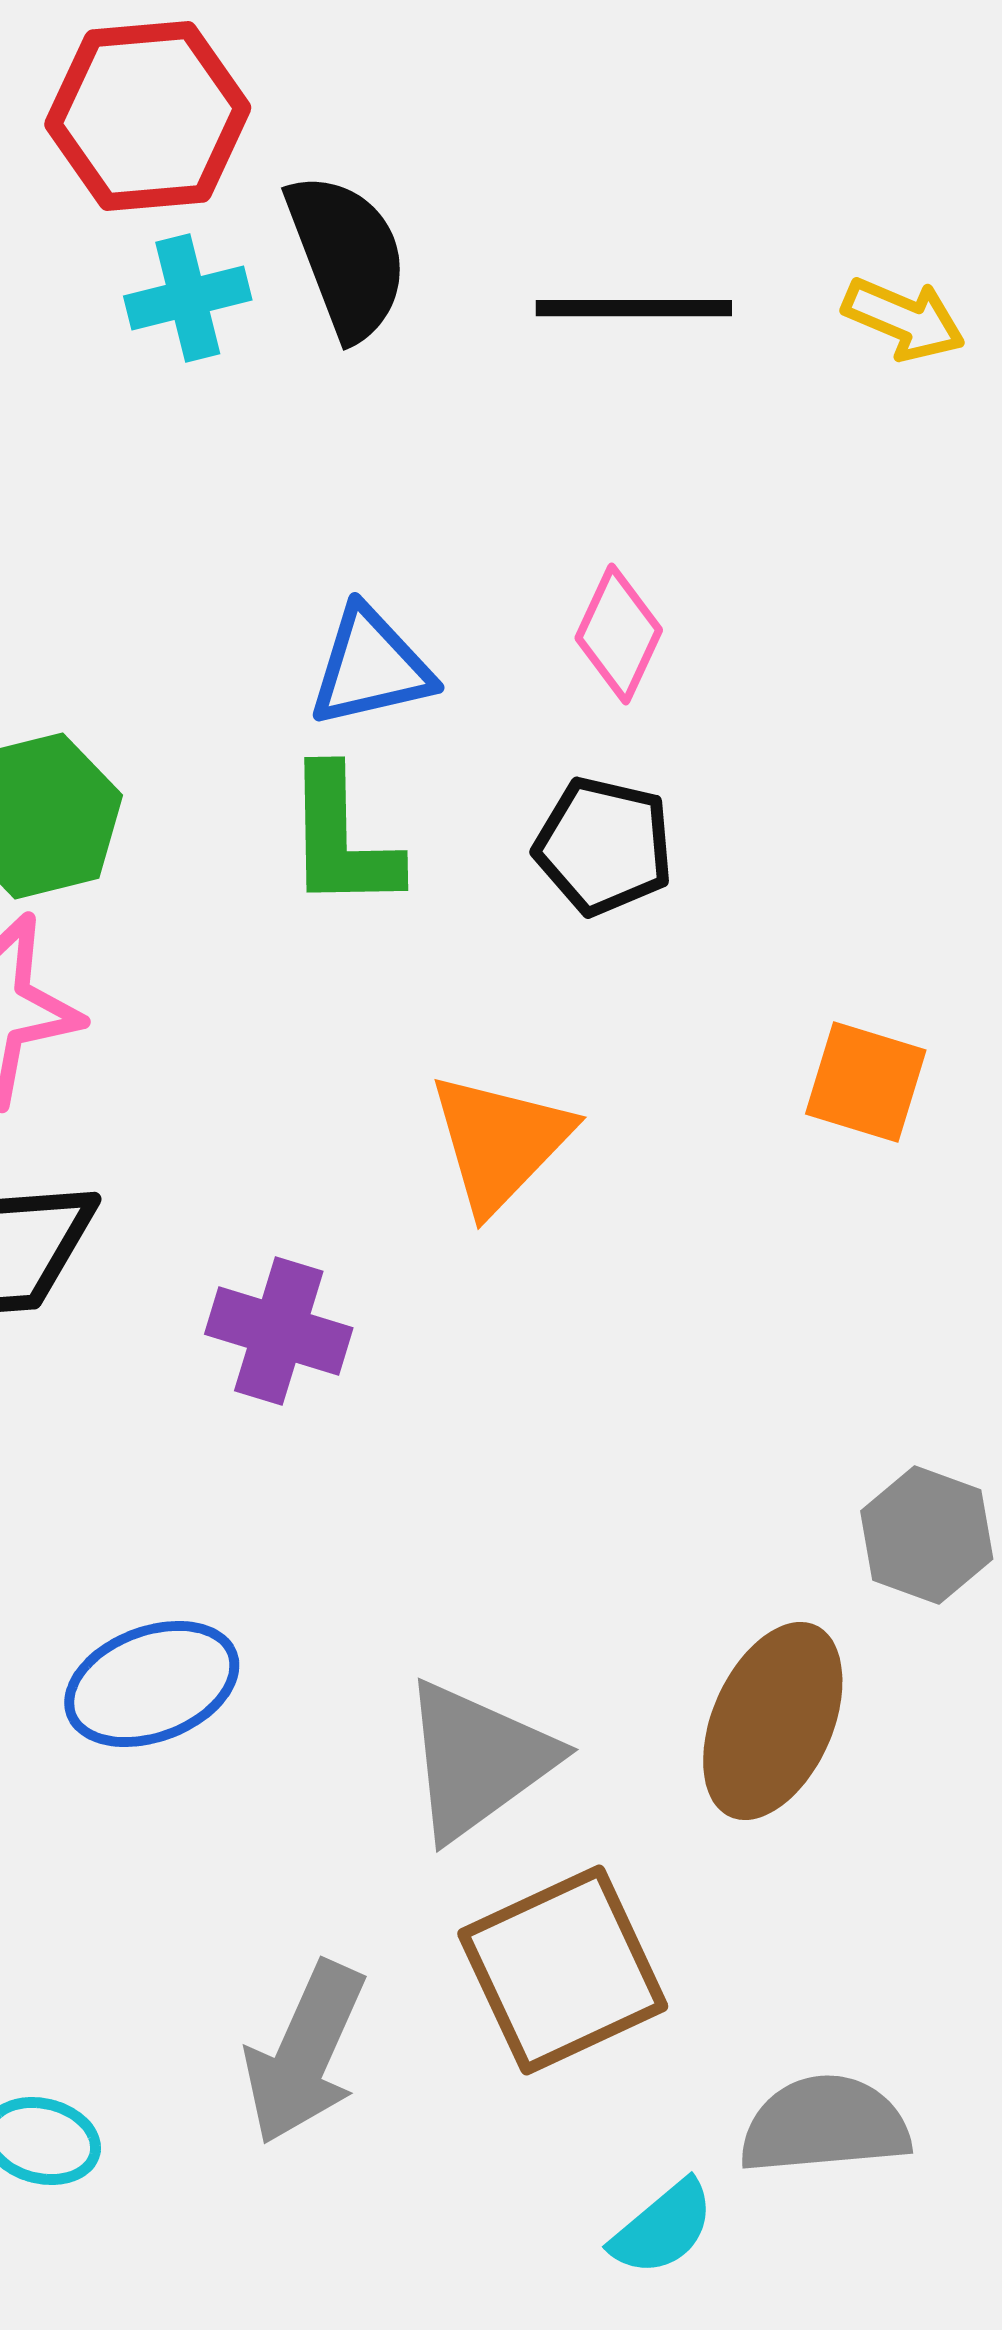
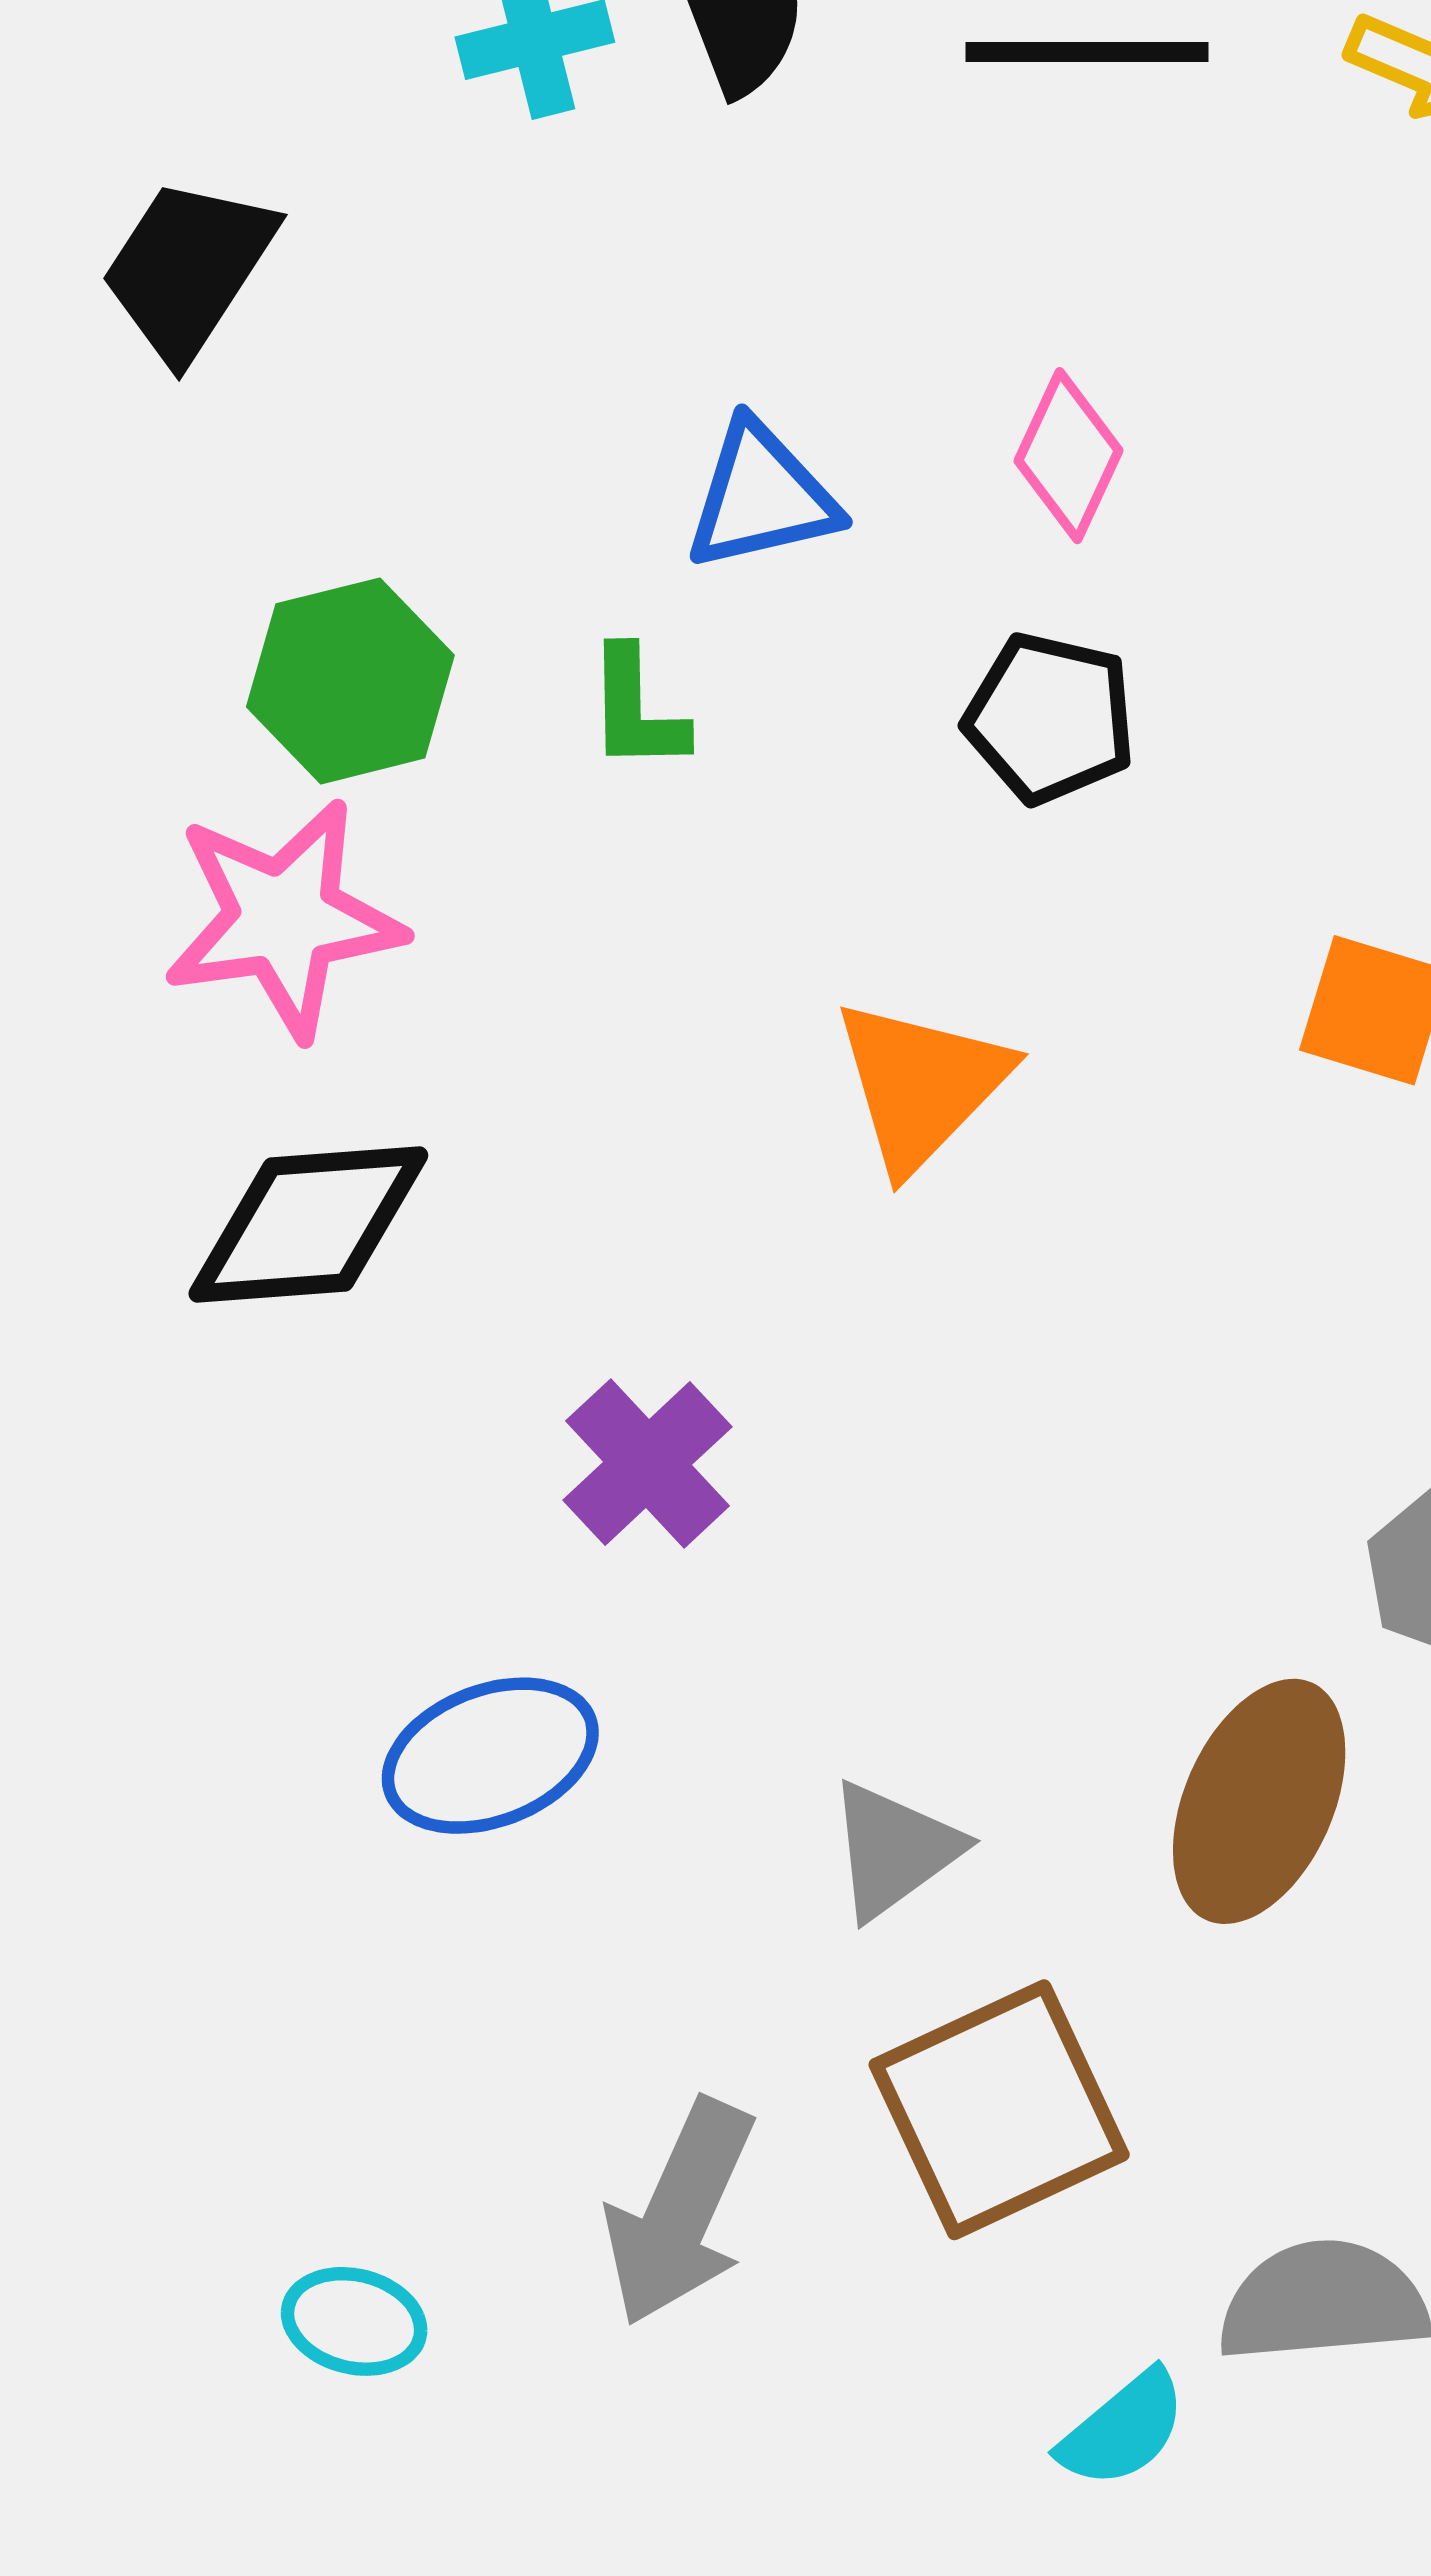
green L-shape: (342, 839) -> (636, 709), moved, size x0.7
purple cross: (279, 1331) -> (648, 1463), moved, turned 30
gray triangle: (478, 1760) -> (894, 1850), size x0.7

